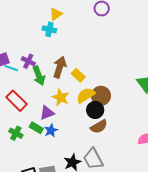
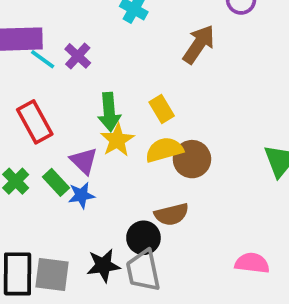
brown arrow: (60, 67) -> (199, 44), moved
green arrow: (39, 76) -> (109, 112), moved
black circle: (95, 110) -> (143, 238), moved
purple triangle: (47, 113) -> (84, 161), turned 49

